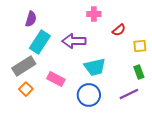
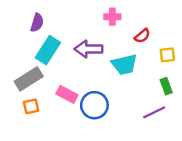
cyan trapezoid: (95, 67) -> (124, 65), moved
orange square: (26, 89) -> (31, 106), turned 32
blue circle: (89, 95) -> (94, 105), moved

